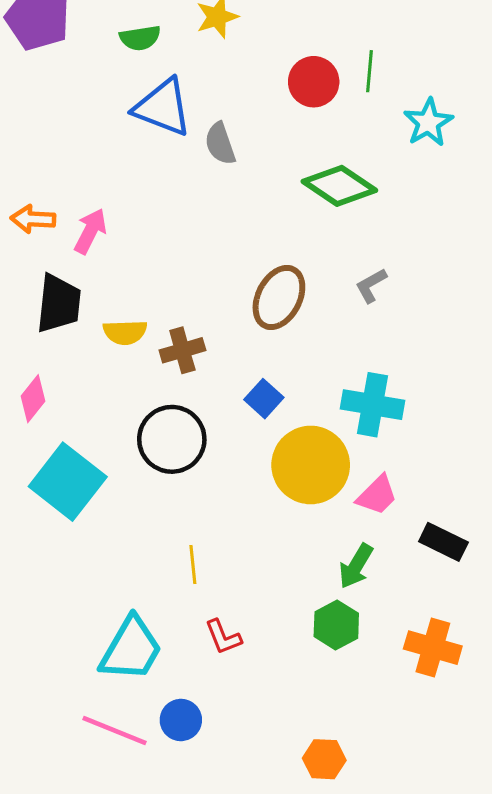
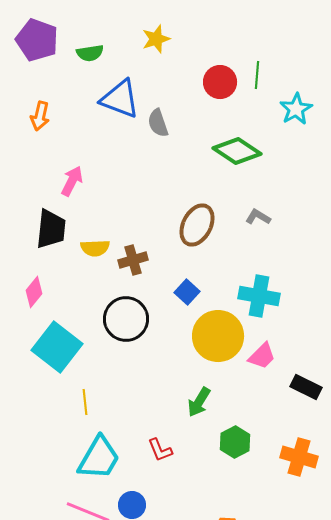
green semicircle: (140, 38) -> (90, 53), moved
orange arrow: (33, 219) -> (40, 116), moved, turned -80
gray L-shape: (371, 285) -> (258, 217), turned 60
yellow line: (193, 565) -> (85, 402), moved
green arrow: (356, 566) -> (199, 402), moved

